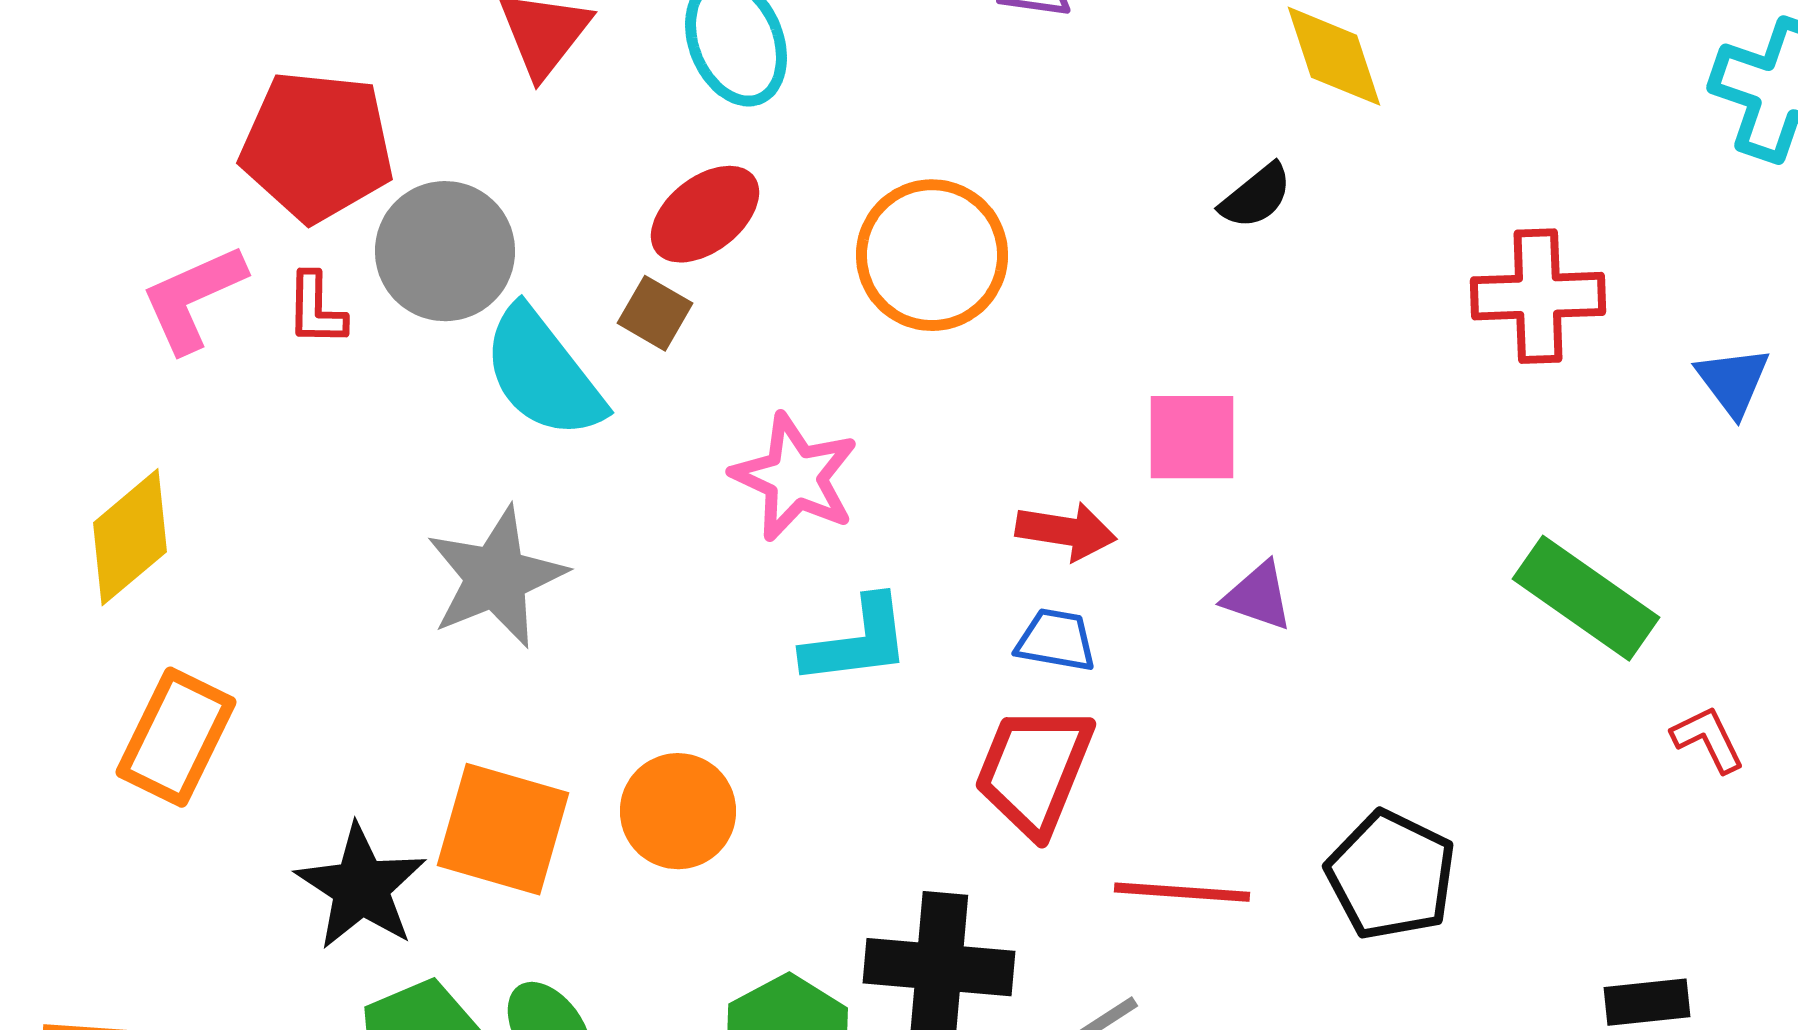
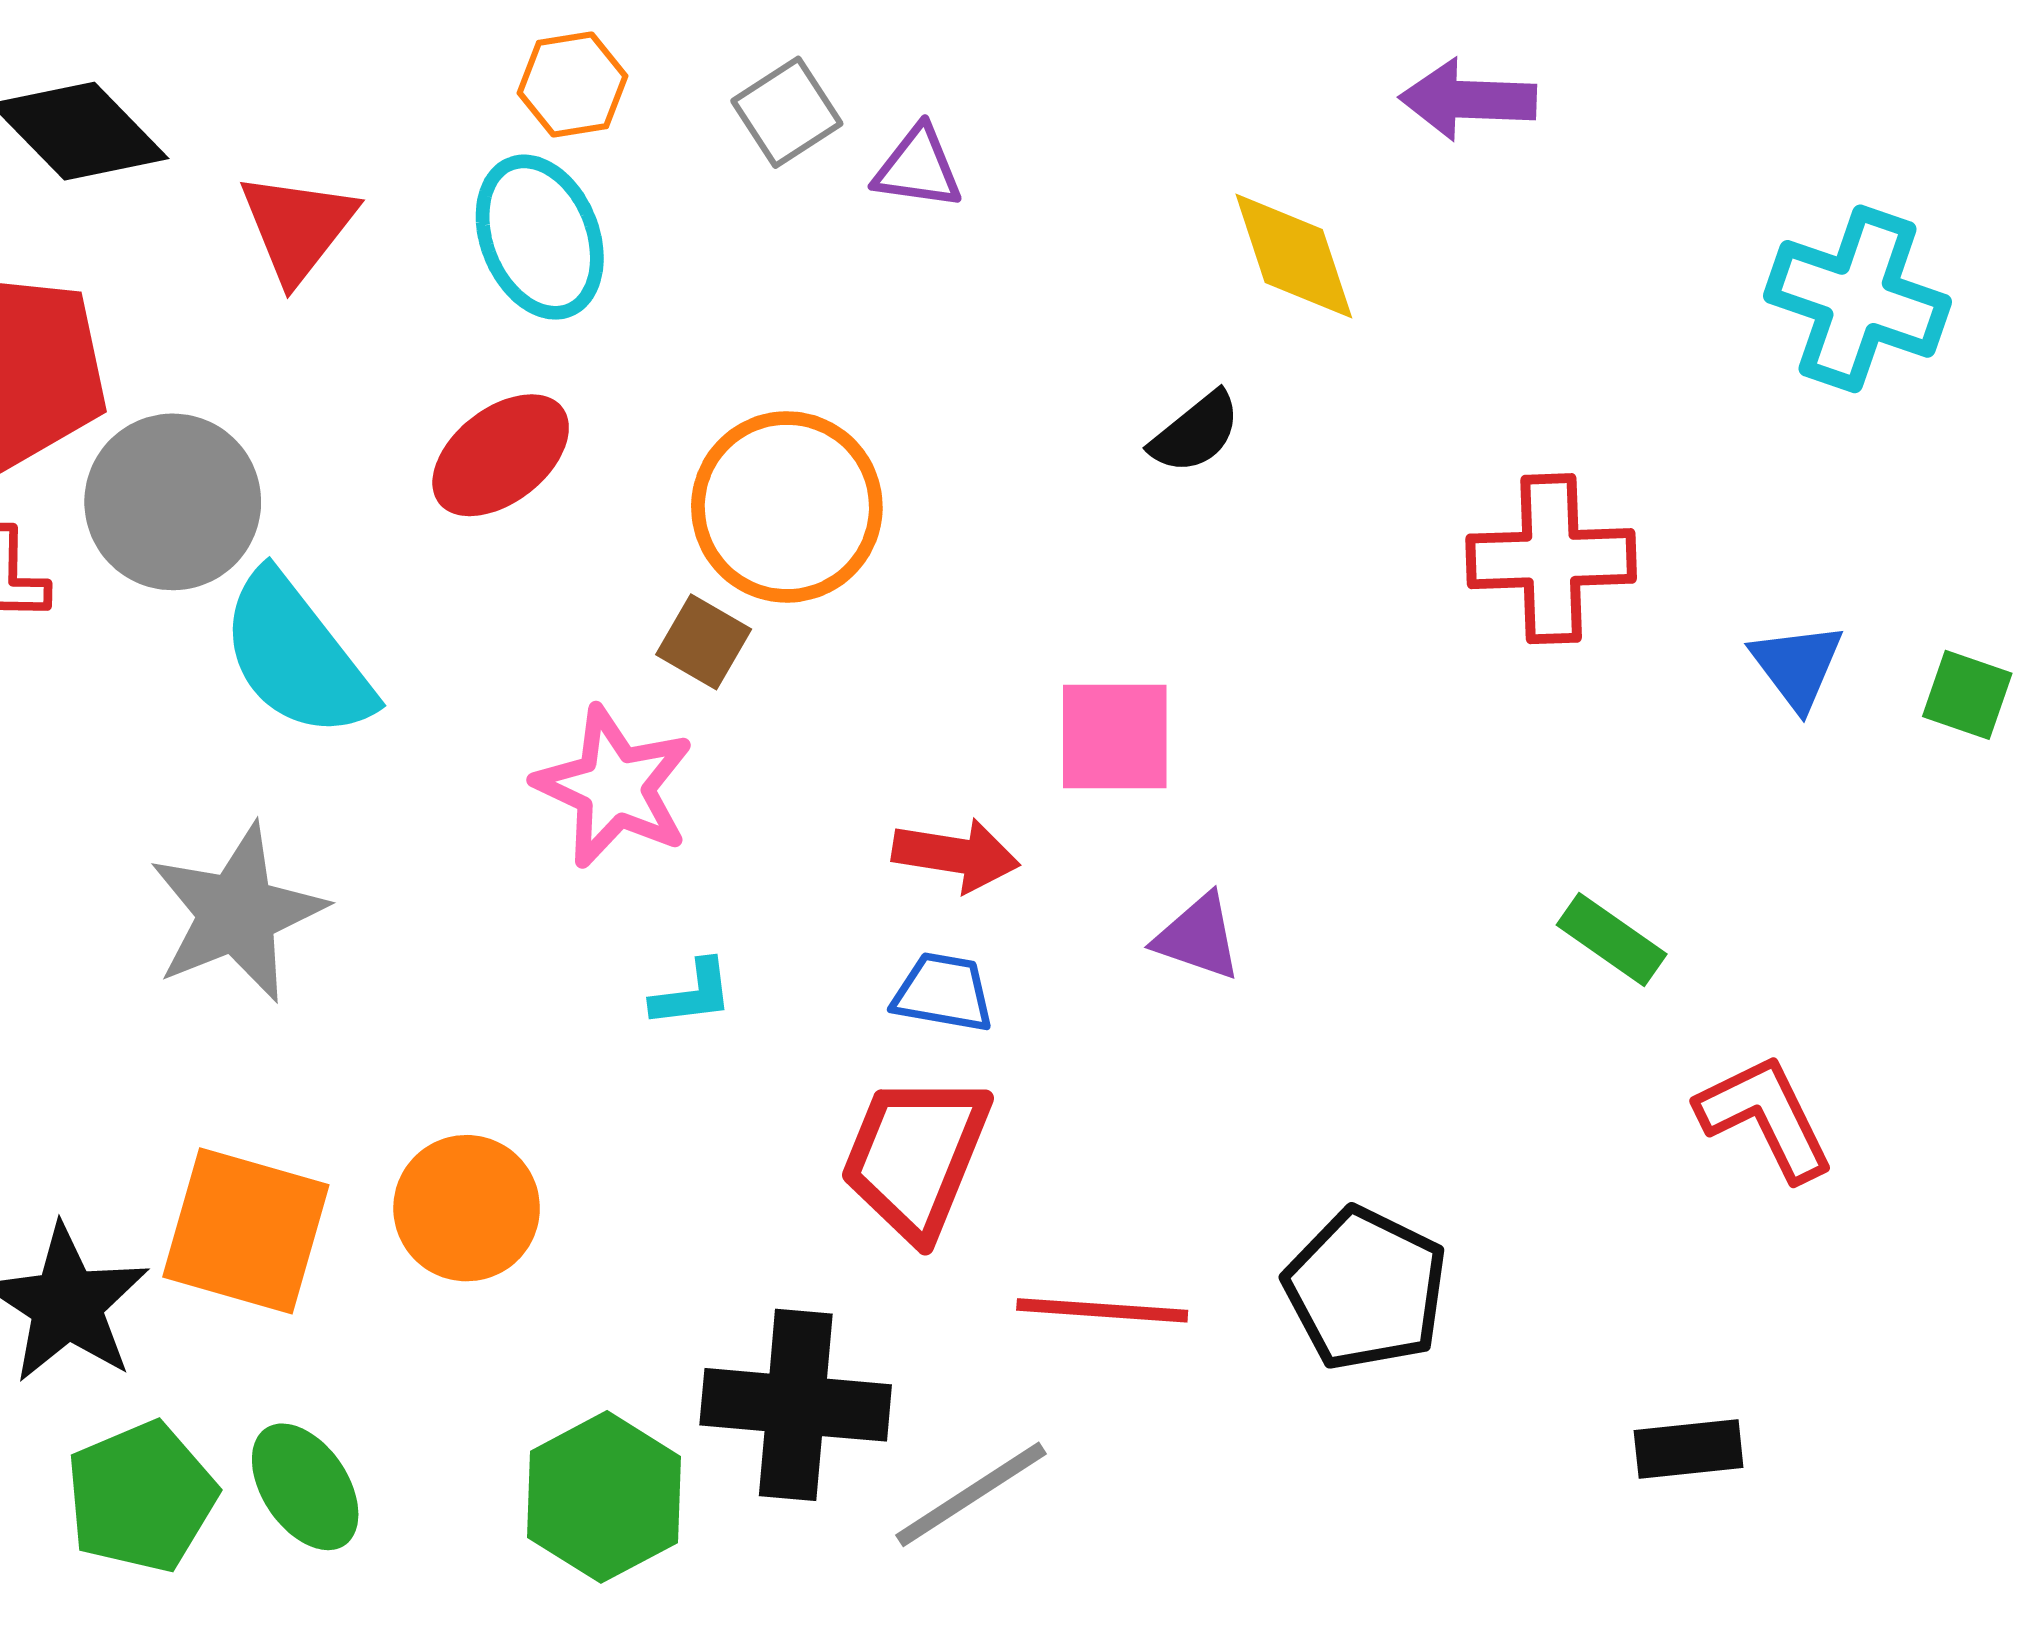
brown square: (655, 313) -> (704, 642), moved
green rectangle: (1586, 598) -> (1612, 940), size x0.6
cyan L-shape: (857, 641) -> (692, 994), size x0.6
red L-shape: (1708, 739) -> (1765, 1117), size x1.5

